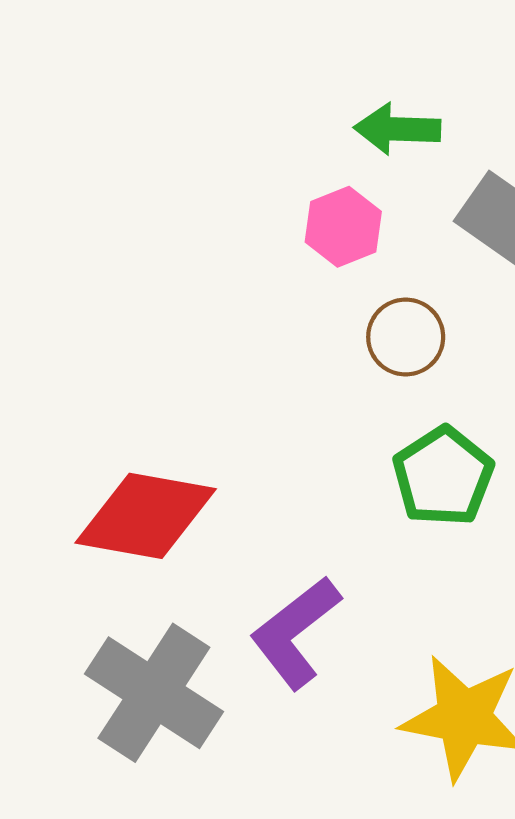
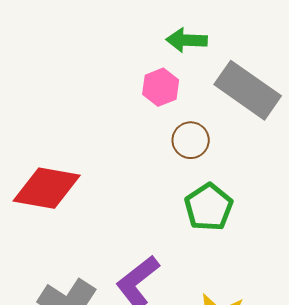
red diamond: (146, 516) -> (47, 188), moved

